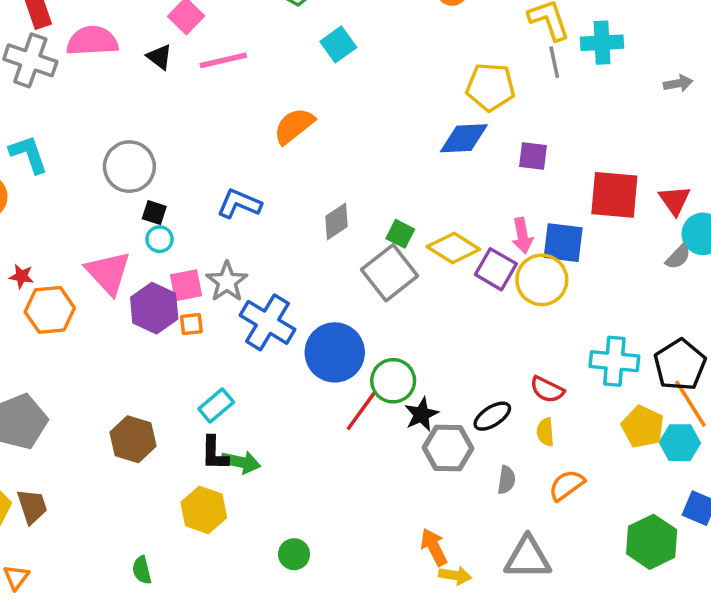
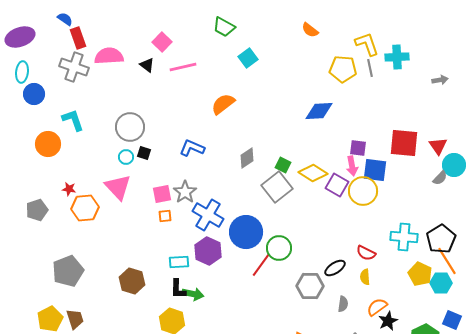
yellow pentagon: (490, 87) -> (343, 69), moved
purple square: (533, 156) -> (358, 148), moved
cyan circle: (160, 239) -> (126, 157), moved
purple hexagon: (154, 308) -> (208, 251), moved
cyan rectangle: (216, 406) -> (179, 262), turned 36
black star: (421, 414) -> (388, 321), moved

